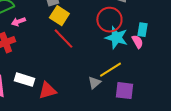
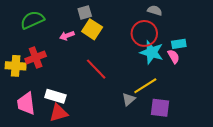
pink arrow: (18, 22) -> (67, 36), moved
cyan rectangle: (142, 30) -> (179, 44), turned 72
red line: (63, 39) -> (96, 69), moved
red triangle: (47, 91) -> (59, 113), moved

